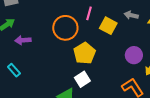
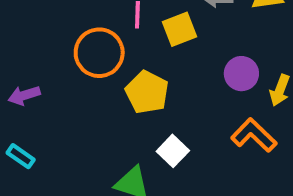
yellow square: (108, 26) -> (180, 29), turned -36
white square: (82, 79) -> (173, 151), moved

